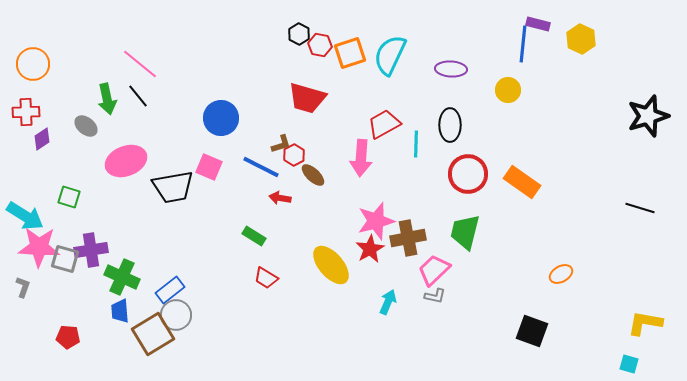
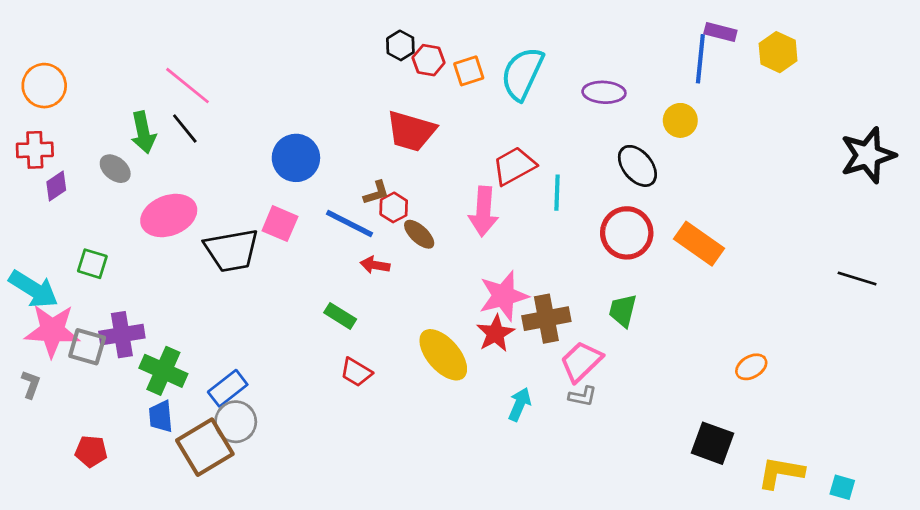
orange square: (350, 53) -> (469, 71), size x0.7
black ellipse: (450, 125) -> (637, 166), moved, turned -40
green trapezoid: (465, 232) -> (623, 311), size x0.7
yellow L-shape: (645, 323) -> (781, 473), moved

